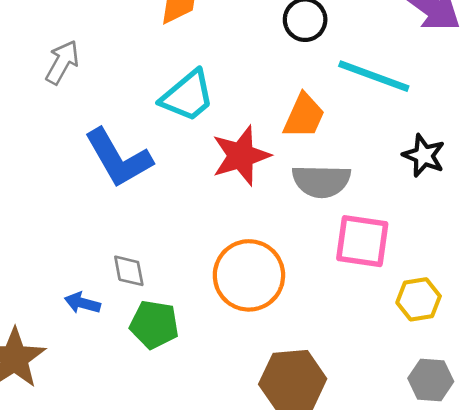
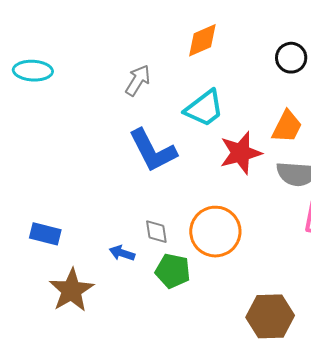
gray arrow: (62, 62) -> (138, 80), moved
orange circle: (249, 275) -> (215, 232), moved

